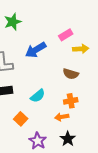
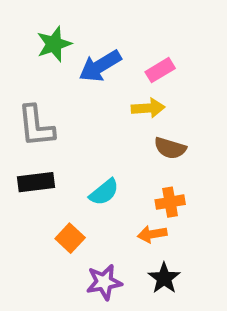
yellow arrow: (81, 49) -> (148, 108), moved
blue arrow: (36, 50) -> (100, 66), moved
purple star: (38, 141) -> (104, 282), turned 30

